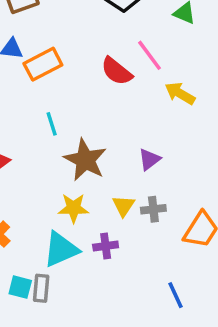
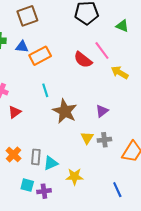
yellow star: (73, 208) -> (74, 177), moved
purple cross: (106, 246) -> (44, 191), moved
cyan triangle: (61, 249) -> (51, 163), size x0.7
gray rectangle: (41, 288) -> (36, 157), moved

